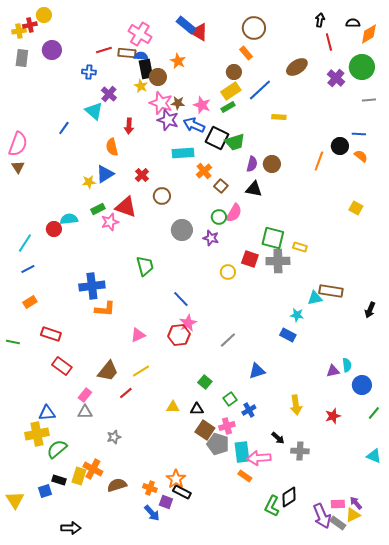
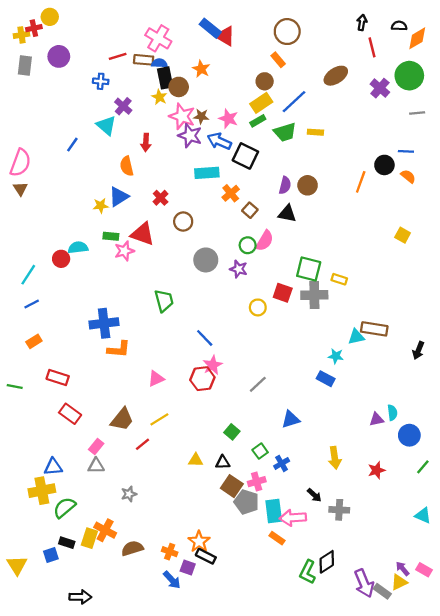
green trapezoid: (235, 142) -> (285, 132), moved
green rectangle: (98, 209) -> (111, 236), turned 32
pink rectangle: (338, 504) -> (424, 570), moved, turned 32

